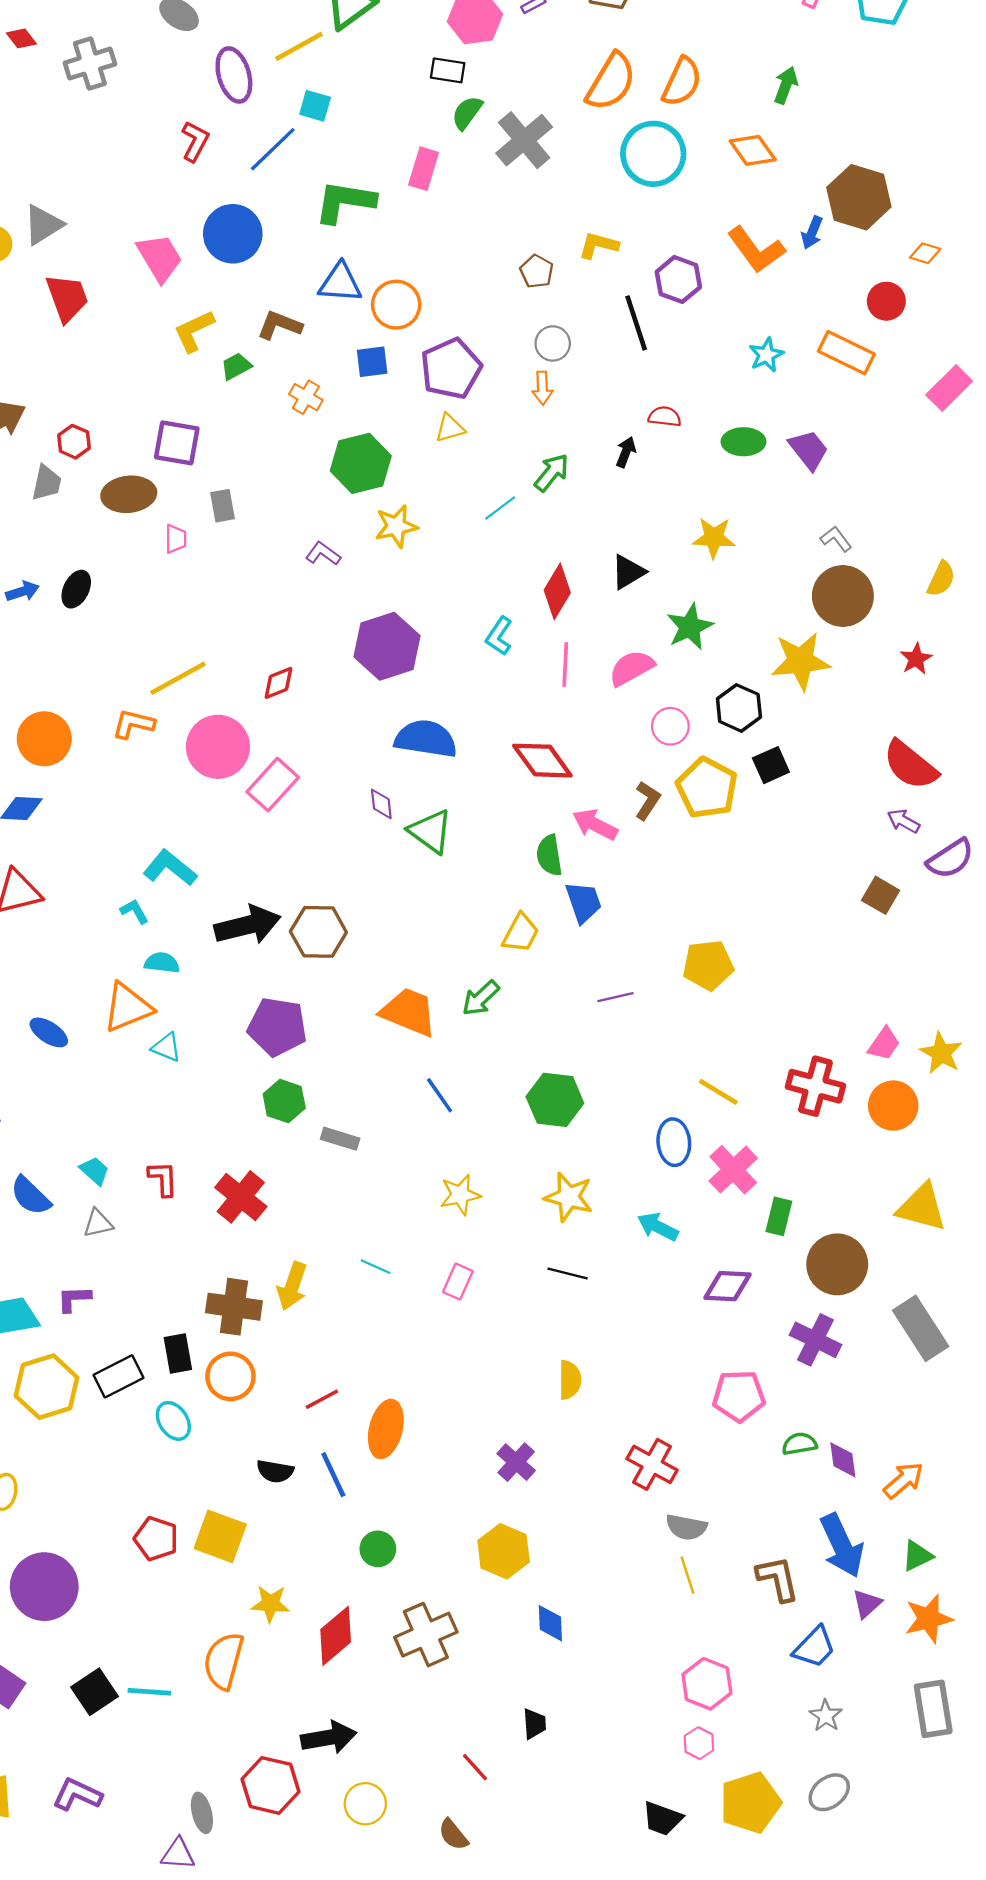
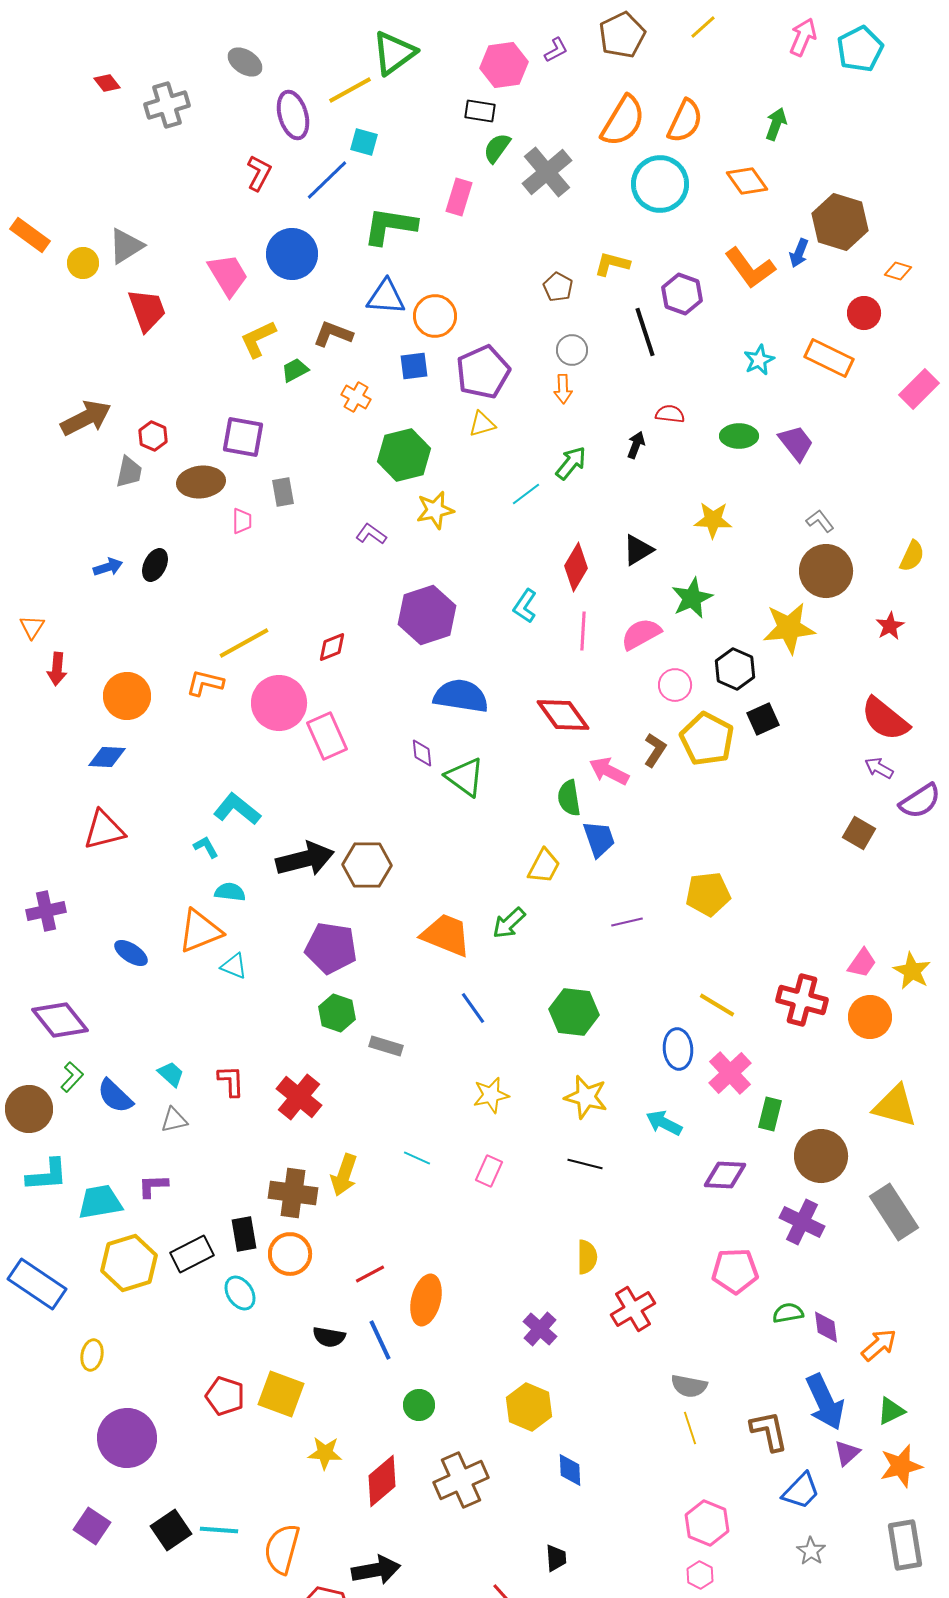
pink rectangle: (273, 785) -> (327, 736), turned -66
red cross: (652, 1464) -> (633, 1309), moved, turned 30
orange semicircle: (224, 1661) -> (282, 1549), moved

